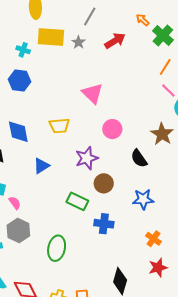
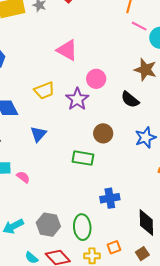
purple star: (87, 158) -> (77, 99), moved
blue cross: (104, 224) -> (110, 198), moved
gray hexagon: (18, 230) -> (48, 225), moved
green ellipse: (57, 248) -> (82, 227), moved

